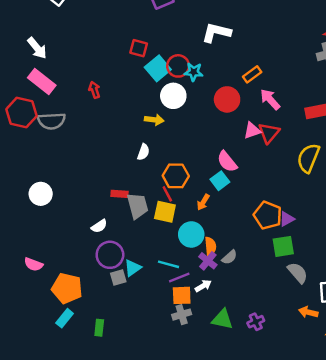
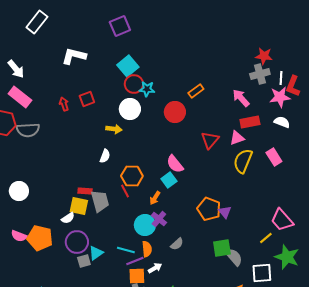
white L-shape: (216, 33) -> (74, 56), moved
red square: (139, 48) -> (87, 99), moved, turned -35
cyan square: (158, 68) -> (128, 66), moved
pink arrow: (270, 99) -> (241, 98), moved
pink triangle: (252, 130) -> (237, 138), moved
yellow square: (165, 212) -> (79, 206), moved
purple triangle: (287, 219) -> (225, 212), turned -40
orange semicircle: (210, 246) -> (147, 249), moved
green square: (283, 246) -> (222, 248), moved
purple cross: (208, 261) -> (159, 219), moved
pink semicircle: (33, 264) -> (19, 236), moved
orange pentagon: (67, 288) -> (40, 238), moved

